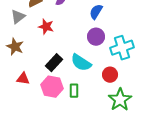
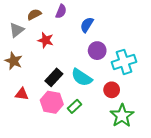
blue semicircle: (96, 12) -> (87, 25), moved
green rectangle: (74, 91) -> (74, 106), turned 48

